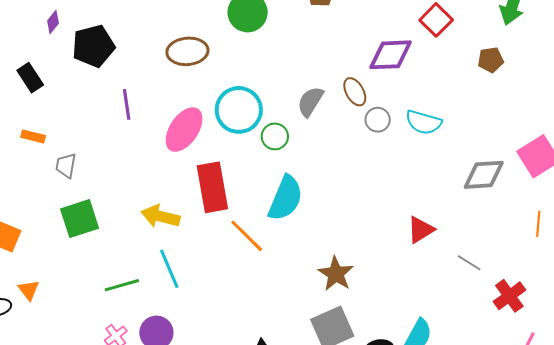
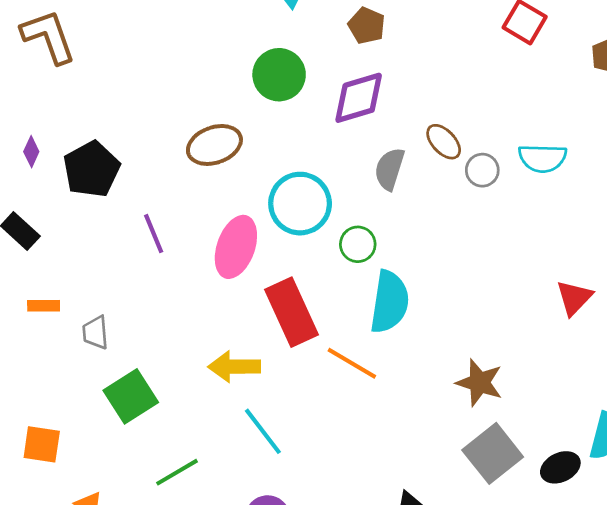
purple diamond: (390, 55) -> (359, 98), moved
green circle: (275, 136) -> (358, 244), moved
green line: (122, 285) -> (177, 472), moved

